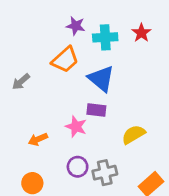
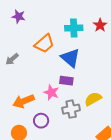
purple star: (76, 26) -> (19, 16), moved
orange arrow: (38, 139) -> (24, 101), size x1.5
purple circle: (78, 167) -> (41, 121), moved
gray cross: (105, 173) -> (71, 109), moved

